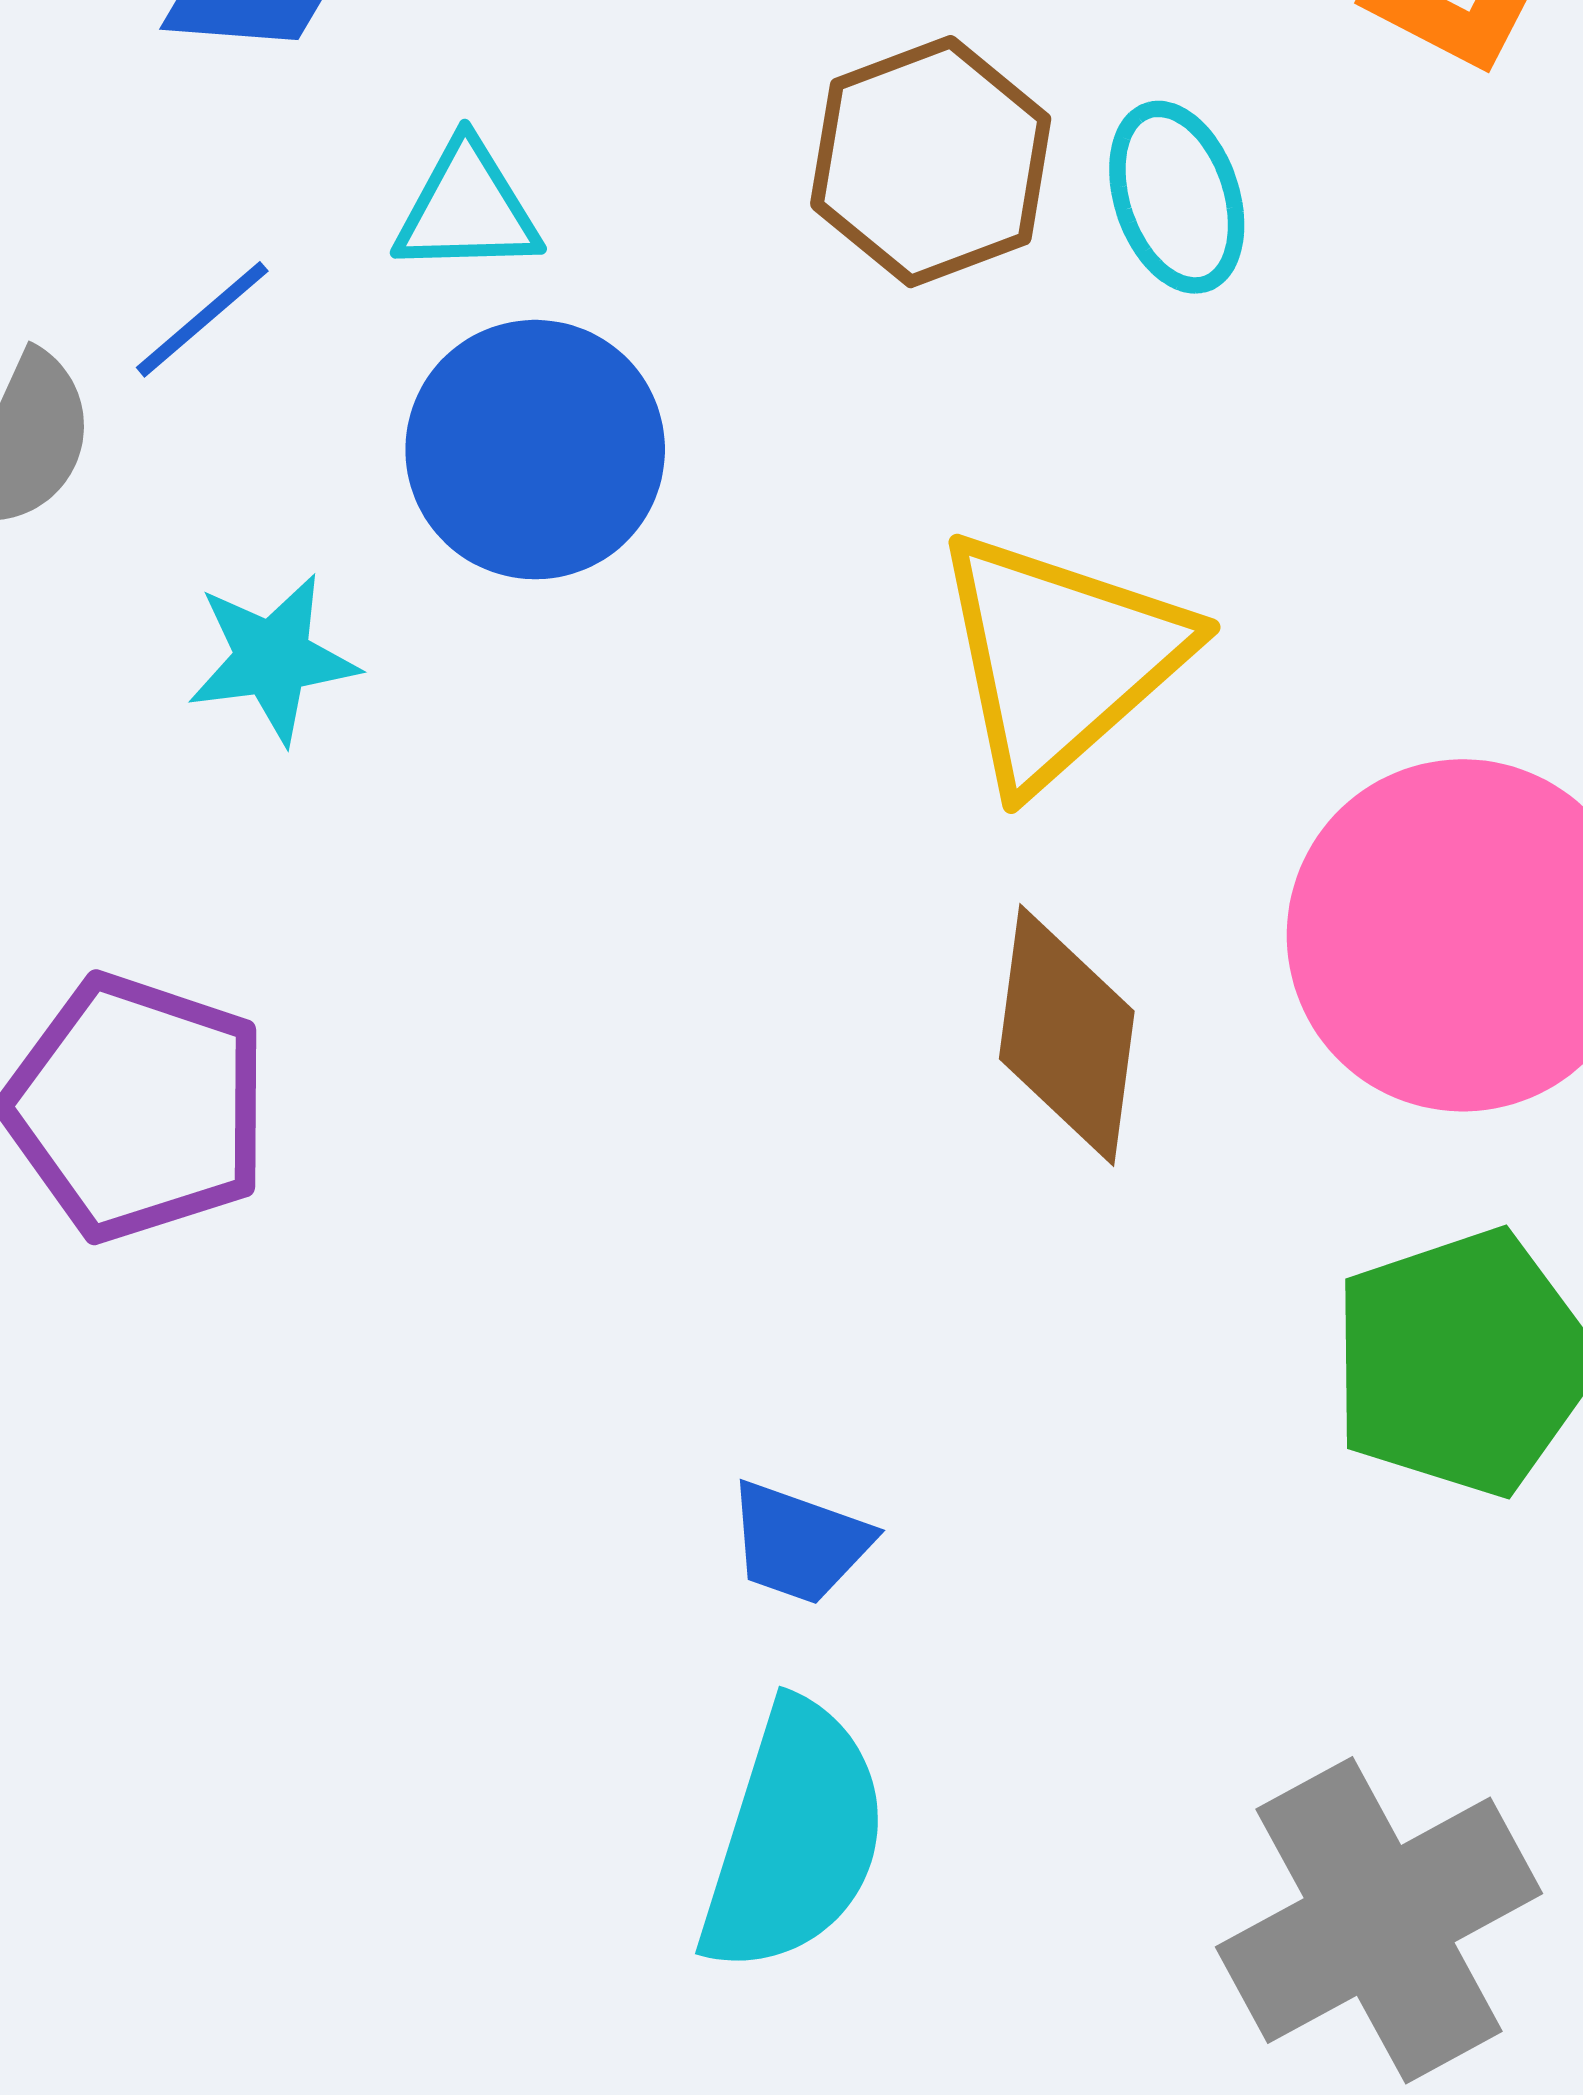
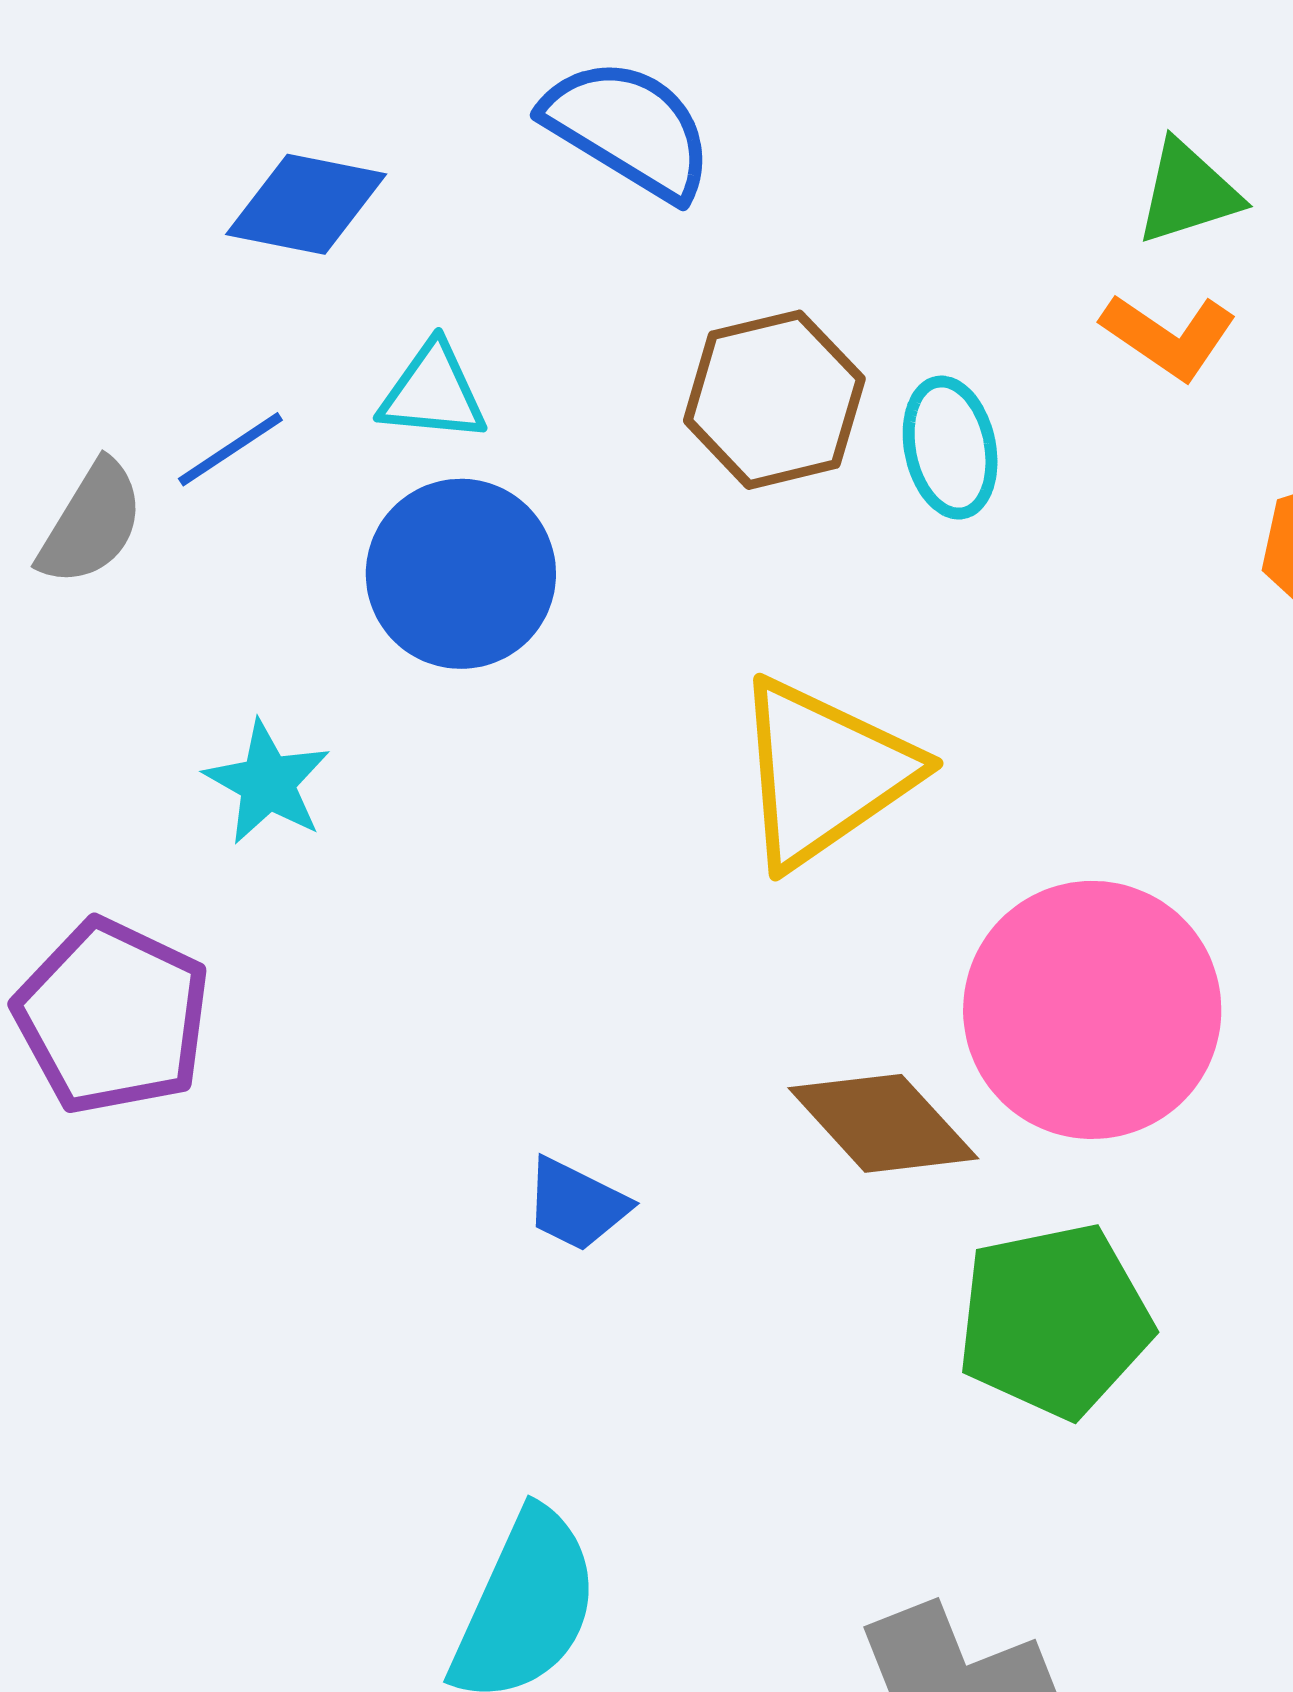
cyan star: (273, 658) -> (267, 783), moved, turned 30
brown diamond: (1067, 1035) -> (883, 1123), moved, turned -57
blue trapezoid: (799, 1543) -> (576, 1205), moved

